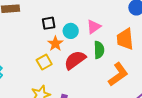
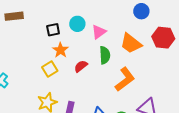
cyan circle: (71, 31) -> (77, 24), moved
orange trapezoid: (125, 39) -> (131, 43), turned -45
red semicircle: (75, 60) -> (81, 66), size x0.6

